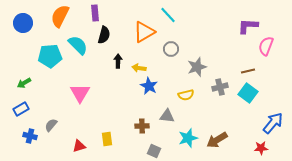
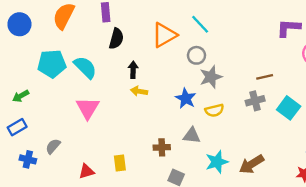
cyan line: (168, 15) -> (200, 24), moved
cyan semicircle: (78, 45) -> (85, 67), moved
gray star: (197, 67) -> (211, 77), moved
yellow arrow: (139, 68) -> (139, 91), moved
brown line: (248, 71) -> (265, 77), moved
blue star: (149, 86) -> (186, 98), moved

